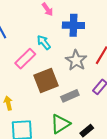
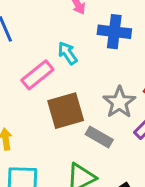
gray star: (76, 60) -> (119, 102), moved
gray rectangle: (70, 96) -> (99, 137), turned 48

